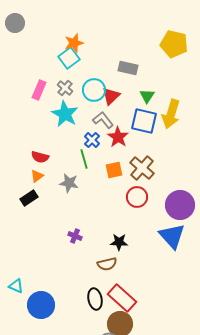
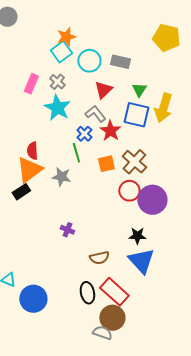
cyan circle: (94, 90) -> (89, 61), moved
red semicircle: (40, 157) -> (32, 151), turned 72
orange triangle: (37, 176) -> (29, 170), size x2.0
purple circle: (180, 205) -> (152, 200), moved
blue triangle: (172, 236) -> (141, 261), moved
black star: (119, 242) -> (137, 236), moved

